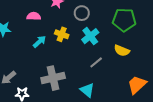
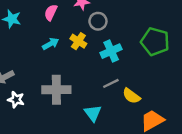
gray circle: (82, 13) -> (98, 21), moved
pink semicircle: (34, 16) -> (51, 13), turned -80
yellow semicircle: (122, 51) -> (131, 96), moved

